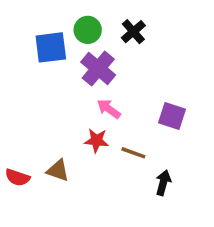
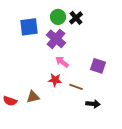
green circle: (88, 30) -> (58, 17), moved
brown triangle: (58, 170) -> (33, 97), turned -32
black arrow: (163, 183) -> (93, 104), turned 80

